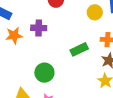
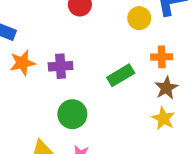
purple cross: (39, 28) -> (61, 66), moved

